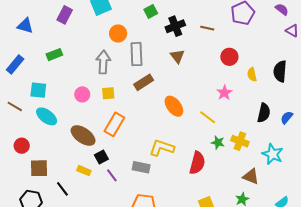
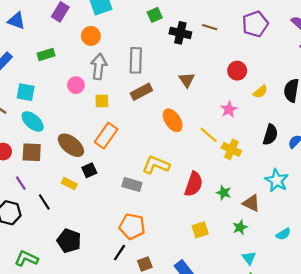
black cross: (175, 26) -> (180, 33), turned 30
brown line: (207, 28) -> (210, 27), moved
orange circle: (118, 33) -> (91, 36), moved
brown triangle: (177, 56) -> (187, 80), moved
yellow semicircle: (252, 74) -> (260, 92), turned -120
pink circle: (82, 94) -> (76, 85), moved
yellow cross: (240, 141) -> (231, 149), moved
green star: (218, 142) -> (224, 193), moved
brown square: (39, 168) -> (32, 152), moved
purple line: (112, 175) -> (21, 183), moved

